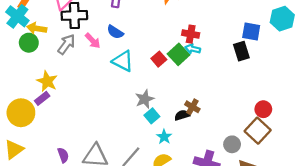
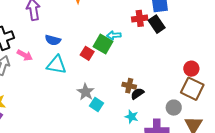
blue semicircle: (115, 32) -> (53, 40), moved
red cross: (191, 34) -> (140, 18), moved
black semicircle: (182, 115) -> (137, 94), moved
cyan star: (164, 137) -> (132, 117), moved

